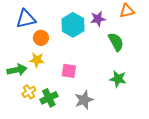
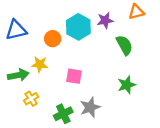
blue triangle: (26, 19) -> (16, 30), moved
orange circle: (41, 38) -> (53, 39), moved
green star: (118, 79) -> (127, 85), turned -30
green cross: (49, 98) -> (63, 114), moved

